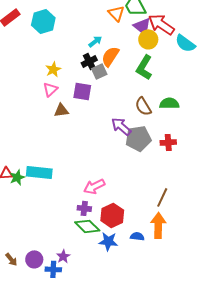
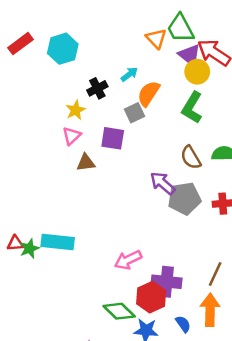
black cross: (89, 61) -> (97, 88), moved
purple cross: (84, 208) -> (166, 282), moved, size x1.6
blue semicircle: (137, 236) -> (183, 324), turned 48

